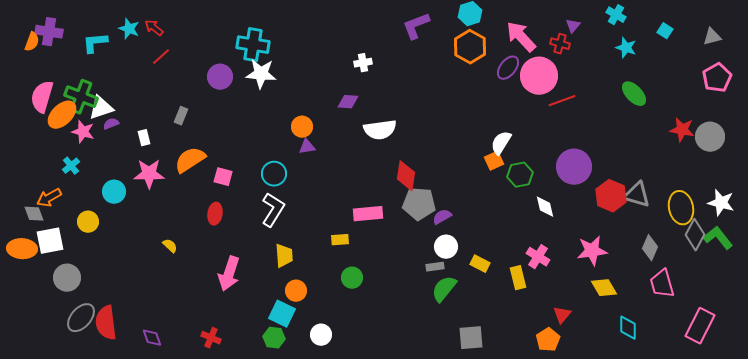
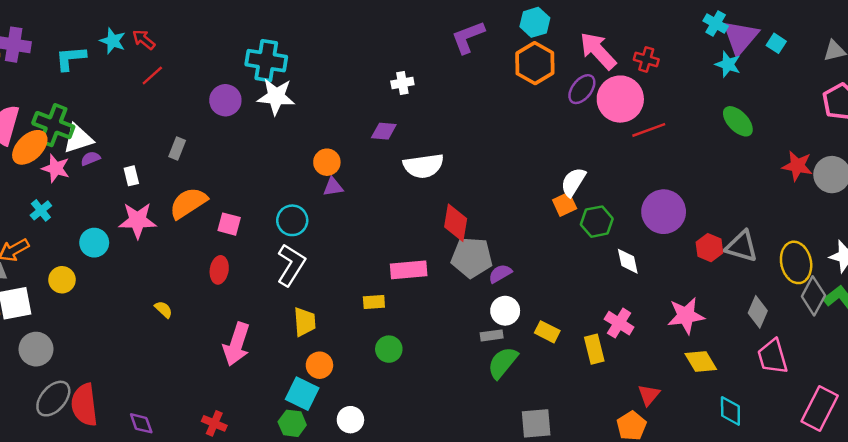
purple triangle: (573, 26) -> (740, 37), moved, size x2.0
red hexagon: (611, 196) -> (709, 248), size x0.7

